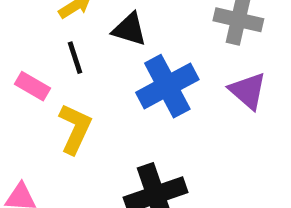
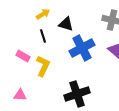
pink rectangle: (32, 86) -> (23, 56), moved

